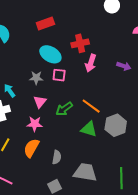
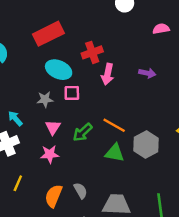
red rectangle: (45, 23) -> (48, 34), size x1.4
orange semicircle: (31, 148) -> (54, 196), moved
gray semicircle: (57, 157) -> (81, 191), turned -32

